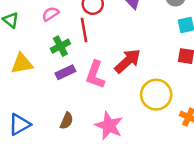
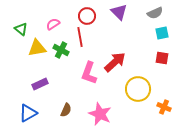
green cross: (60, 46) -> (61, 50), turned -35
yellow triangle: (22, 64) -> (37, 48), moved
purple rectangle: (65, 72) -> (40, 84), moved

